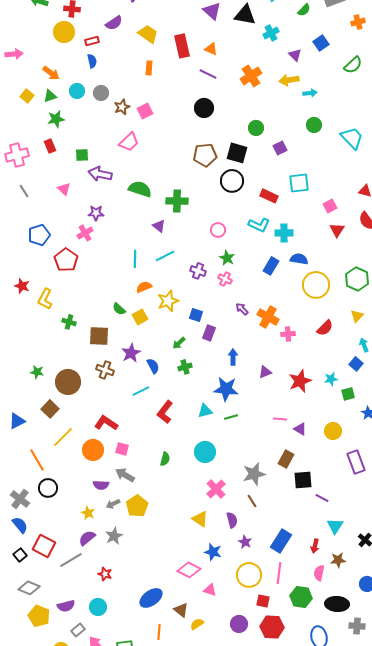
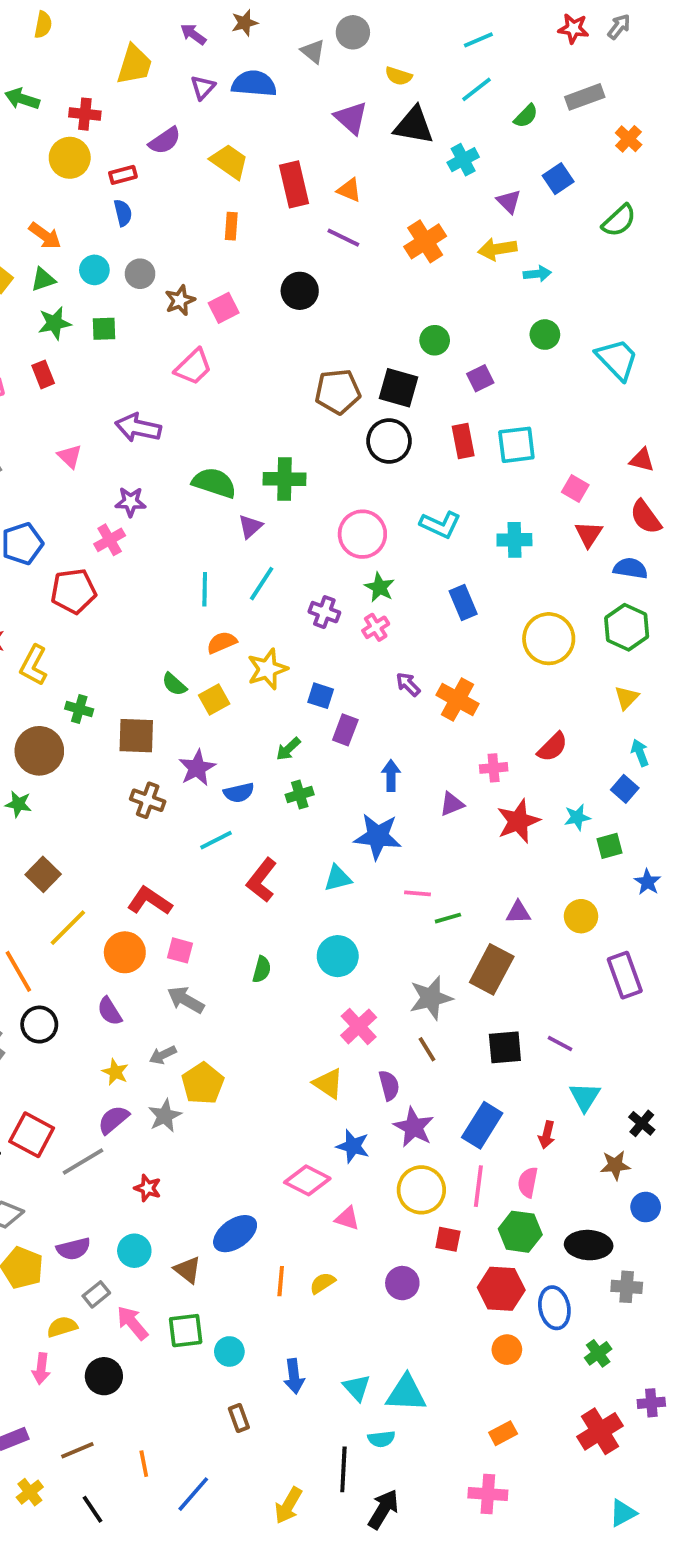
orange cross: (358, 22) -> (629, 139), turned -32
black circle: (204, 108) -> (300, 291), moved
green square: (82, 155) -> (104, 329), moved
green semicircle: (140, 189) -> (214, 483), moved
red rectangle: (269, 196) -> (463, 441), moved, turned 54
pink square: (330, 206) -> (575, 489), turned -32
purple triangle: (159, 226) -> (250, 527), turned 40
pink circle: (218, 230) -> (362, 534), size x1.6
cyan cross: (284, 233) -> (514, 540), moved
cyan line: (165, 256) -> (262, 584), turned -30
blue semicircle: (299, 259) -> (630, 568), moved
red pentagon: (66, 260) -> (73, 591), turned 30
blue rectangle: (271, 266) -> (463, 603), turned -54
pink cross: (225, 279) -> (376, 627), turned 32
red semicircle: (325, 328) -> (552, 747), moved
pink cross: (288, 334) -> (494, 768), moved
blue semicircle: (153, 366) -> (239, 793), turned 105
brown circle: (68, 382) -> (39, 751), moved
green line: (231, 417) -> (448, 918), moved
pink line: (280, 419) -> (418, 893), moved
purple triangle: (300, 429) -> (518, 912), turned -32
brown rectangle: (286, 459) -> (492, 969), size x1.4
black square: (303, 480) -> (505, 1047), moved
purple semicircle: (101, 485) -> (110, 1011), moved, turned 56
yellow pentagon: (137, 506) -> (203, 1083), moved
purple star: (245, 542) -> (414, 1127), size x1.5
brown star: (338, 560) -> (615, 1165), moved
pink semicircle: (319, 573) -> (528, 1182), moved
brown triangle: (181, 610) -> (188, 1270), moved
red hexagon: (272, 627) -> (501, 1289), moved
orange line: (159, 632) -> (281, 1281), moved

